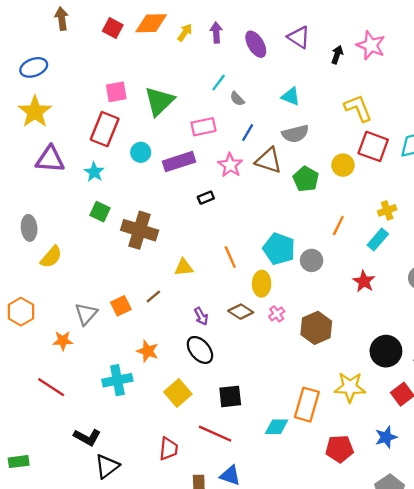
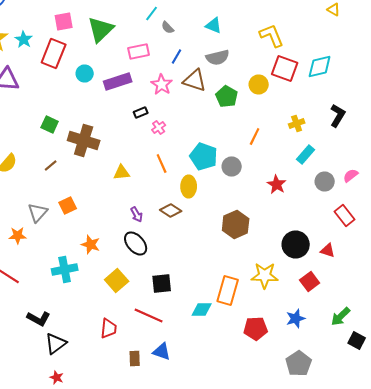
cyan star: (94, 172) -> (24, 40), moved
cyan rectangle: (378, 240) -> (306, 154), moved
brown line: (153, 296) -> (51, 166), moved
pink cross: (277, 314) -> (159, 128), moved

